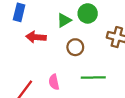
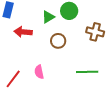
green line: (93, 78) -> (87, 72), moved

